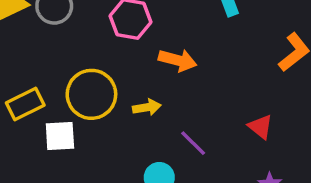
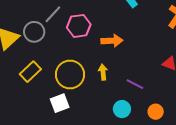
yellow rectangle: (25, 104) -> (30, 72), moved
yellow arrow: (147, 107) -> (103, 72), turned -70

